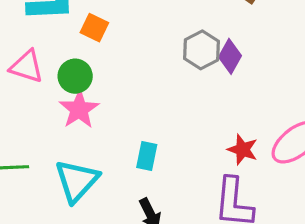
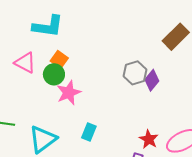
orange square: (94, 28) -> (59, 59), moved
pink star: (79, 109) -> (69, 93), moved

